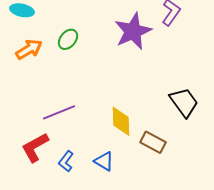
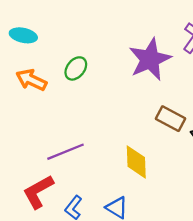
orange arrow: (29, 49) -> (31, 80), turned -124
brown rectangle: (153, 142) -> (170, 119), moved

